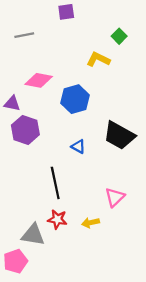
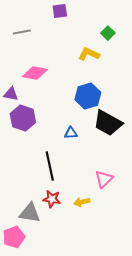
blue hexagon: (75, 99) -> (88, 96), moved
blue triangle: (78, 147) -> (71, 133), turned -32

